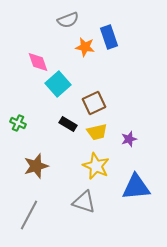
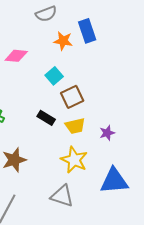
pink diamond: (38, 62) -> (16, 56), turned -65
cyan square: (58, 84) -> (54, 76), moved, size x0.7

